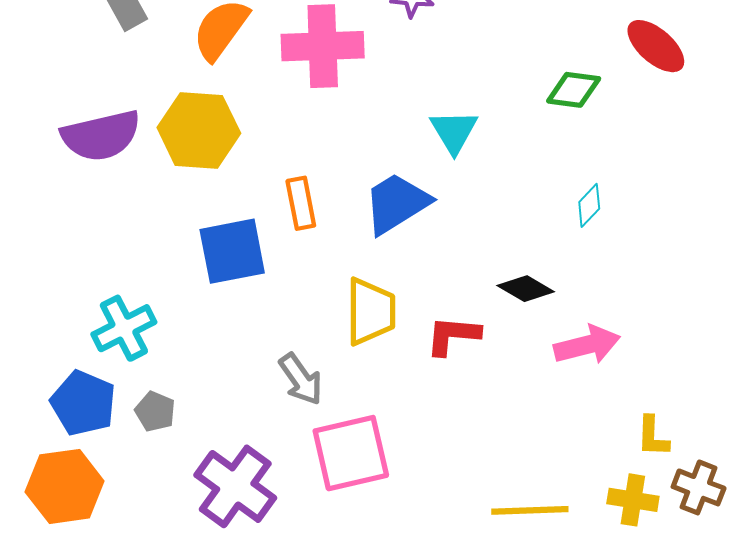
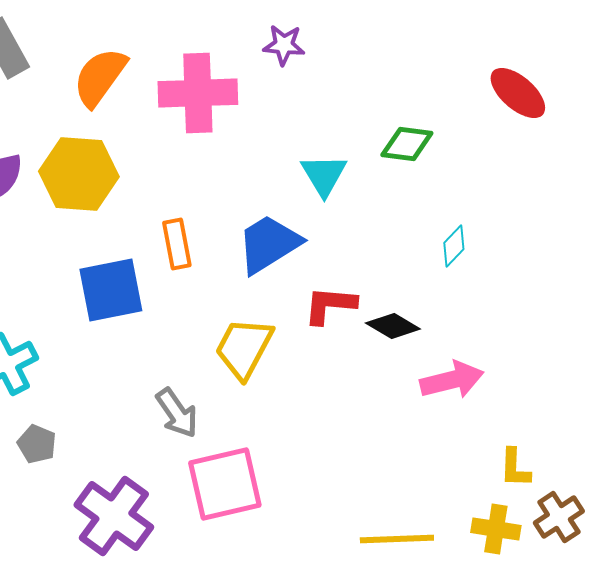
green diamond: (574, 90) -> (407, 144), moved
yellow trapezoid: (371, 312) -> (244, 348), turned -152
red L-shape: (453, 335) -> (330, 305), moved
brown cross: (699, 487) -> (559, 517), turned 36

